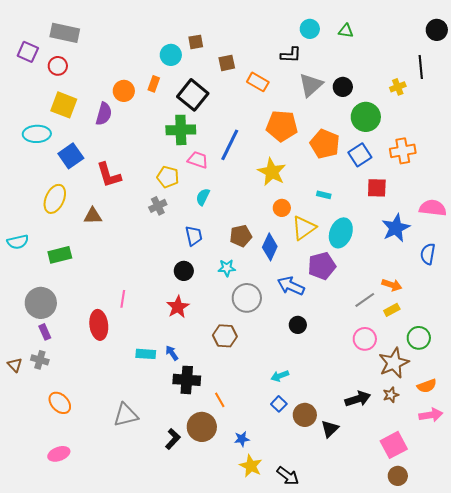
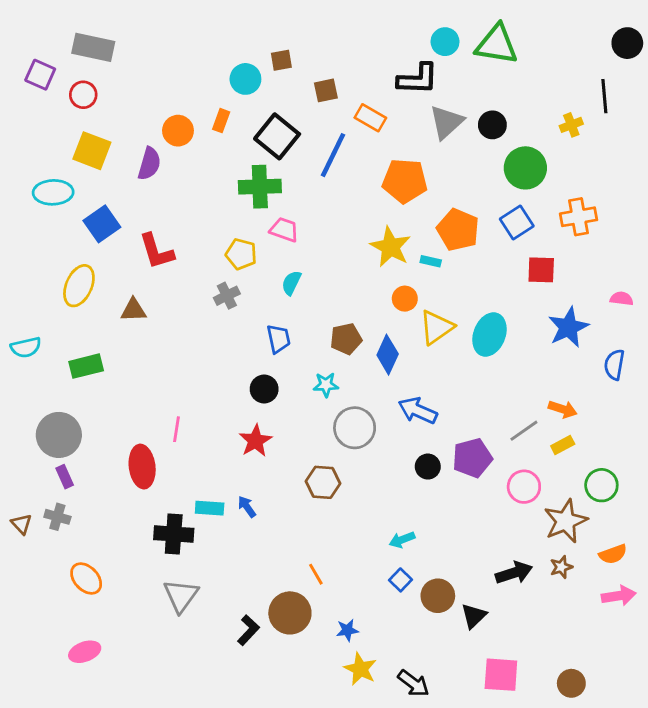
green triangle: (346, 31) -> (497, 45), size x2.0
black L-shape: (291, 55) -> (418, 79), size x1.4
orange pentagon: (325, 144) -> (458, 230), moved
blue line: (230, 145) -> (333, 155), moved
cyan rectangle: (324, 195) -> (431, 261), moved
pink semicircle: (433, 208) -> (622, 299), size x0.6
purple pentagon: (322, 266) -> (472, 458), moved
black cross: (187, 380) -> (174, 534), moved
gray triangle: (126, 415) -> (181, 596), turned -40
pink square: (394, 445) -> (501, 675), moved, turned 32

